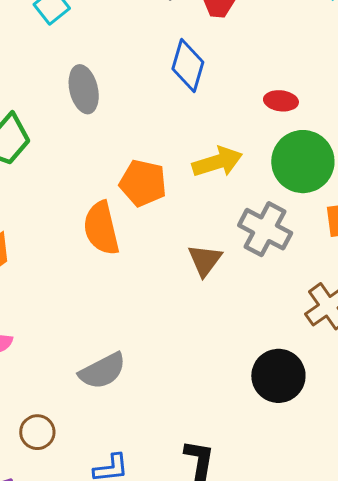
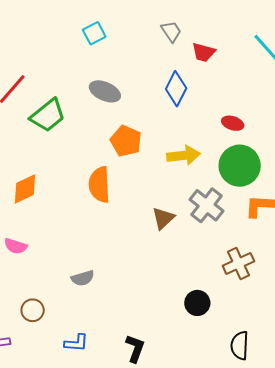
gray ellipse: (84, 89) -> (105, 91), turned -64
orange pentagon: (143, 183) -> (126, 141), moved
gray semicircle: (102, 371) -> (83, 278), size x0.7
black circle: (278, 376) -> (197, 303), size x0.7

